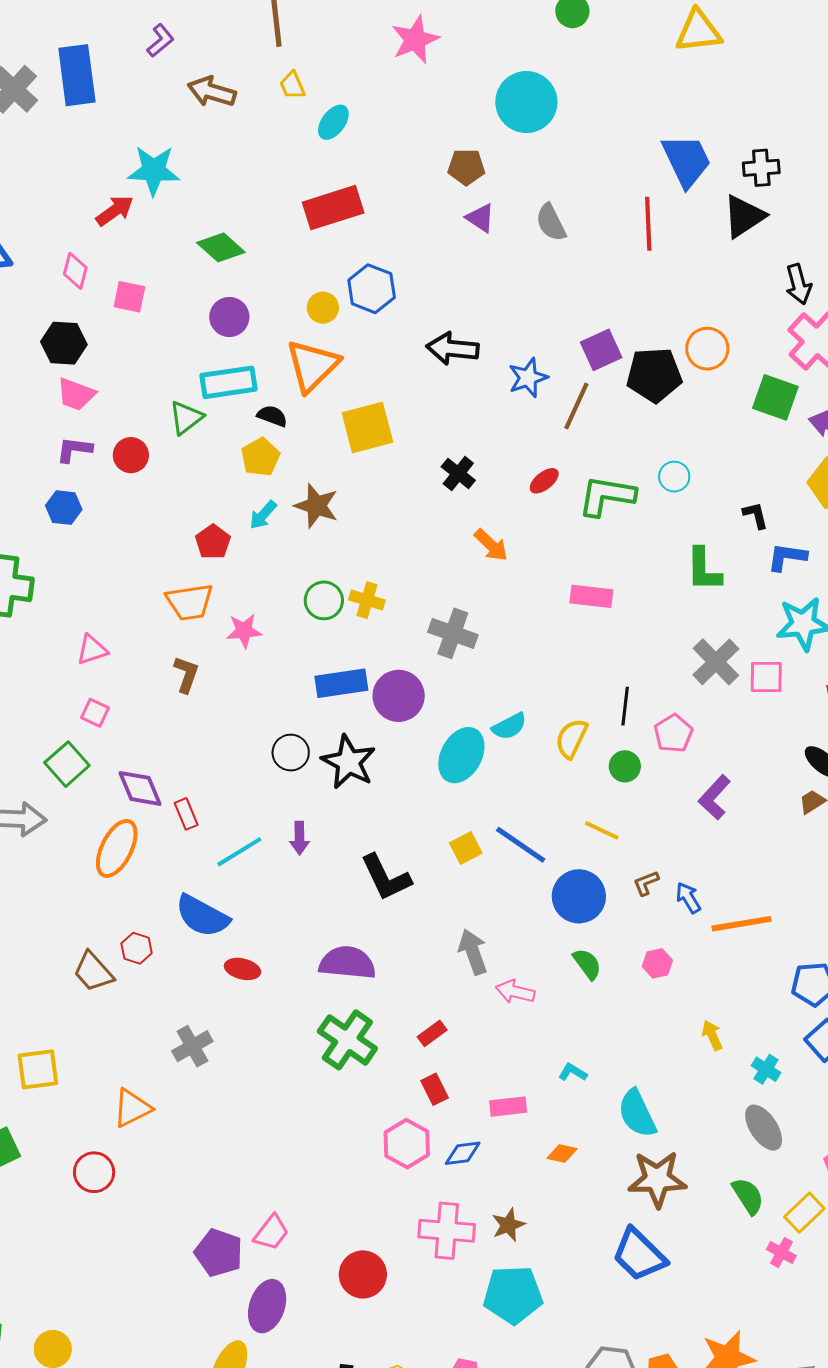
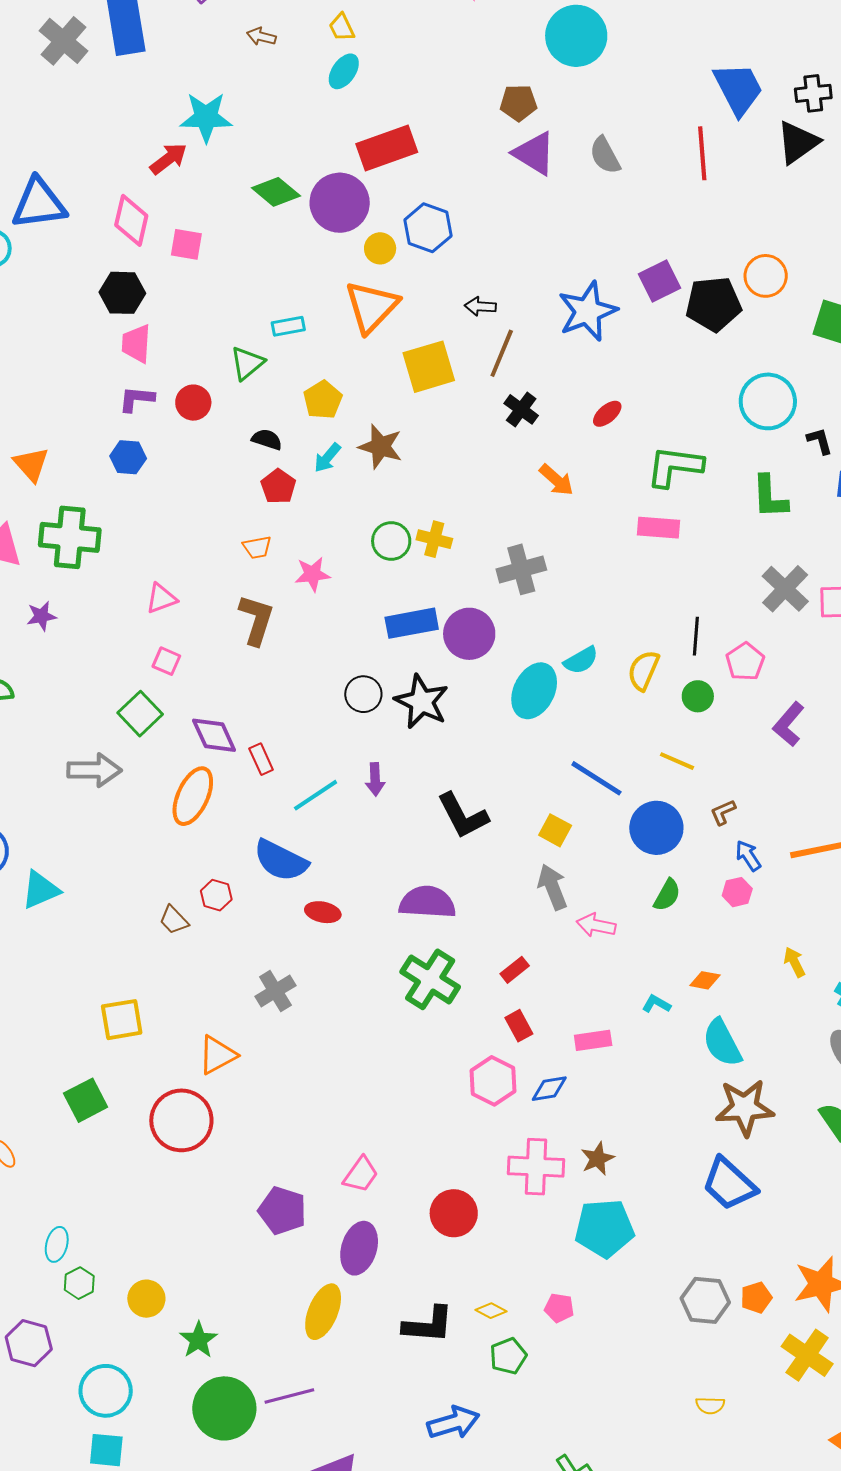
brown arrow: (212, 92) -> (261, 36), size x0.6
cyan ellipse: (333, 122) -> (344, 71), moved
purple triangle: (480, 218) -> (534, 153), size x1.5
pink diamond: (75, 271) -> (131, 220), size x1.4
purple circle: (229, 317) -> (340, 203), moved, size x1.5
black arrow: (453, 349) -> (480, 306), moved, size x0.6
blue star: (528, 378) -> (587, 311), size x1.5
cyan rectangle: (228, 382) -> (288, 326), size x0.6
pink trapezoid: (76, 394) -> (136, 344), turned 75
brown line: (576, 406) -> (502, 353), moved
black semicircle: (272, 416) -> (267, 439), moved
cyan circle: (674, 477) -> (768, 401), moved, size x1.8
green L-shape: (607, 496) -> (675, 466), moved
orange trapezoid: (190, 602) -> (257, 547), size x0.6
gray cross: (453, 633) -> (521, 569), turned -33
brown L-shape: (186, 674) -> (256, 620), size x1.4
yellow square: (466, 848) -> (555, 830), moved, turned -32
blue arrow: (688, 898) -> (748, 856), moved
green semicircle: (587, 964) -> (667, 895), turned 68
brown trapezoid: (93, 972) -> (174, 920), size x0.7
orange diamond: (562, 1153) -> (705, 980), moved
red circle: (94, 1172) -> (181, 1120), size x1.5
purple pentagon: (219, 1253) -> (282, 1211), moved

